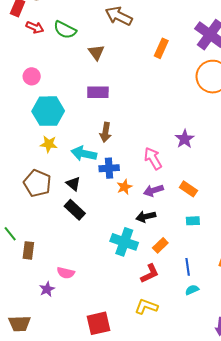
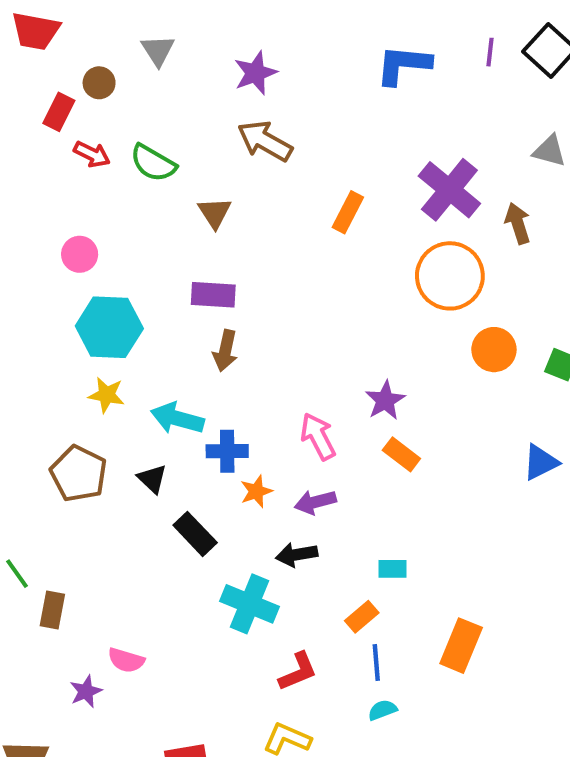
brown arrow: (106, 132) -> (225, 351), moved
orange rectangle: (188, 189) -> (401, 454), moved
black rectangle: (75, 210) -> (195, 534), moved
orange rectangle: (160, 245) -> (362, 617), moved

